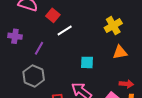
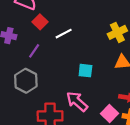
red square: (53, 15) -> (40, 22), moved

